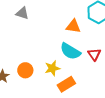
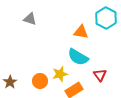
red triangle: (94, 54) -> (100, 75), moved
orange circle: (25, 70) -> (40, 81), moved

